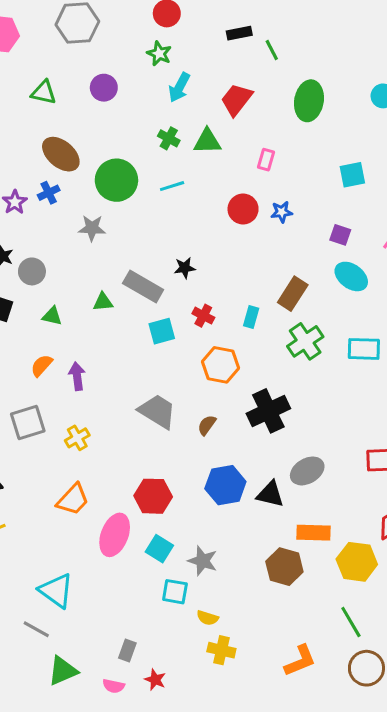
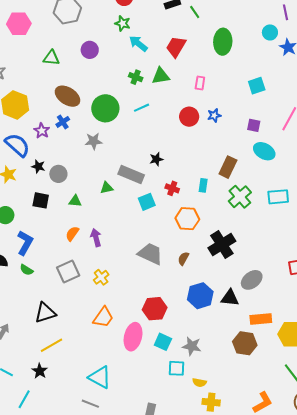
cyan arrow: (179, 87) -> (138, 44), turned 108

